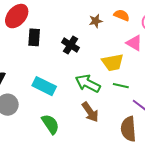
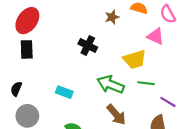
black rectangle: (34, 37) -> (27, 49), moved
cyan rectangle: (44, 86) -> (64, 92), size x0.7

